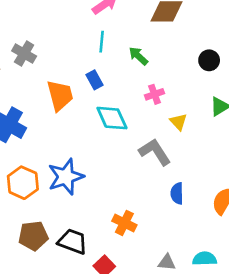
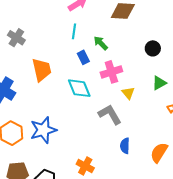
blue rectangle: (94, 80) -> (83, 57), moved
pink cross: (155, 94) -> (111, 72), size x1.5

